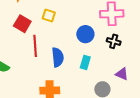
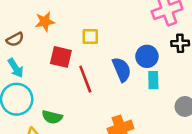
blue circle: (85, 34) -> (147, 56), moved
blue semicircle: (58, 57) -> (122, 70), moved

